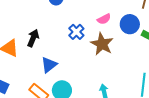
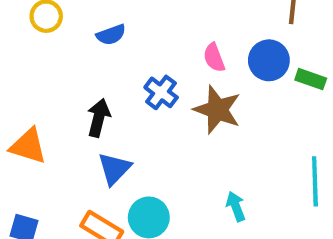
pink semicircle: (104, 19) -> (214, 58), turned 104
black arrow: (33, 38) -> (99, 118), moved

